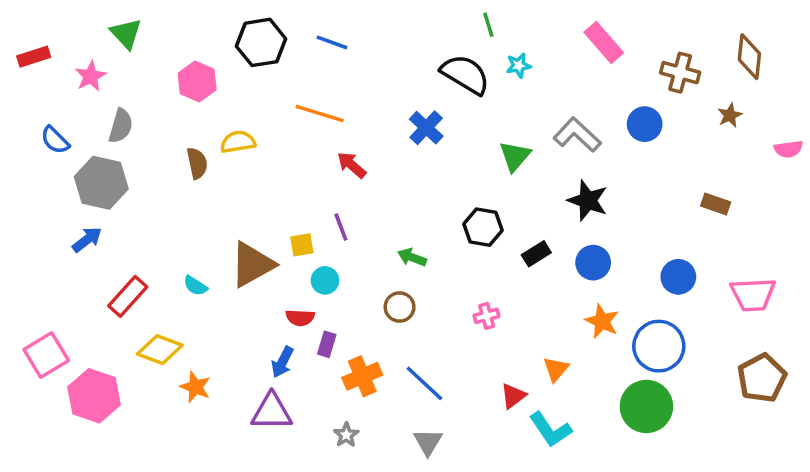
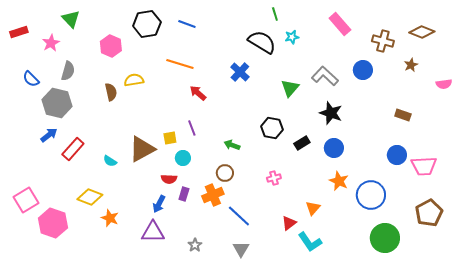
brown diamond: (749, 57) -> (422, 32), turned -75
blue circle: (678, 277) -> (397, 155), moved
red rectangle: (128, 296) -> (73, 149), moved
orange cross: (362, 376) -> (213, 195), moved
green circle: (646, 406) -> (385, 238), moved

